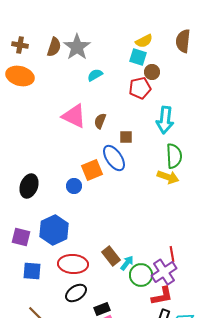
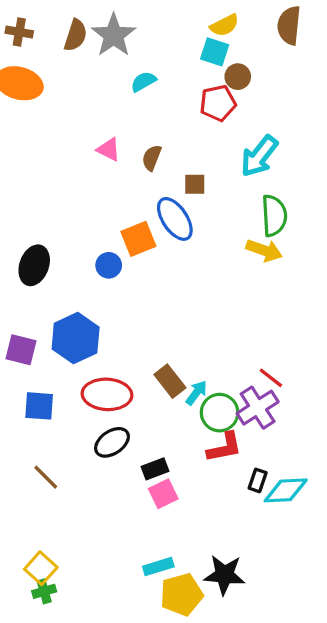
pink triangle: (74, 116) -> (109, 149), size x0.6
cyan arrow: (165, 120) -> (259, 156), turned 32
red line: (172, 254) -> (271, 378), turned -42
red L-shape: (162, 296) -> (224, 447), moved

